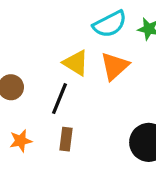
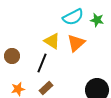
brown rectangle: (66, 139) -> (46, 88), turned 40

